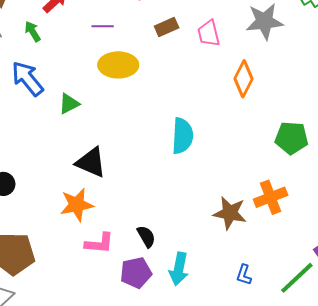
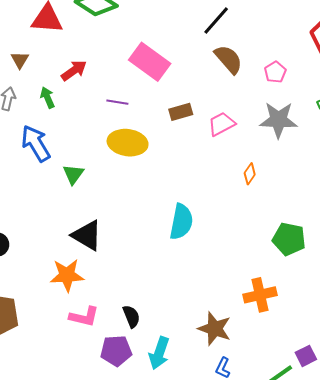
pink trapezoid: (209, 33) -> (222, 124), turned 68
orange diamond: (243, 79) -> (250, 174), size x0.6
green triangle: (69, 104) -> (73, 174), turned -35
brown star: (230, 213) -> (215, 329), moved

